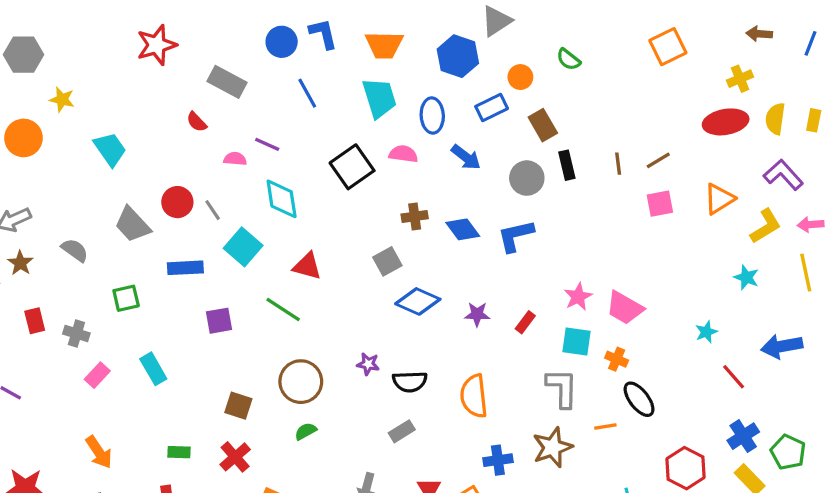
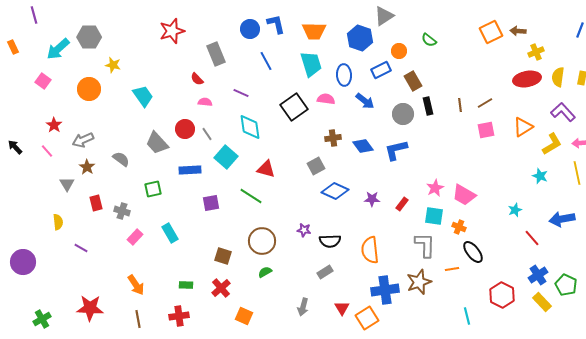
brown arrow: (759, 34) -> (518, 31), moved
gray rectangle: (227, 82) -> (216, 54), turned 40
pink semicircle: (235, 159) -> (205, 102), moved
blue cross: (498, 460) -> (385, 290), size x1.5

